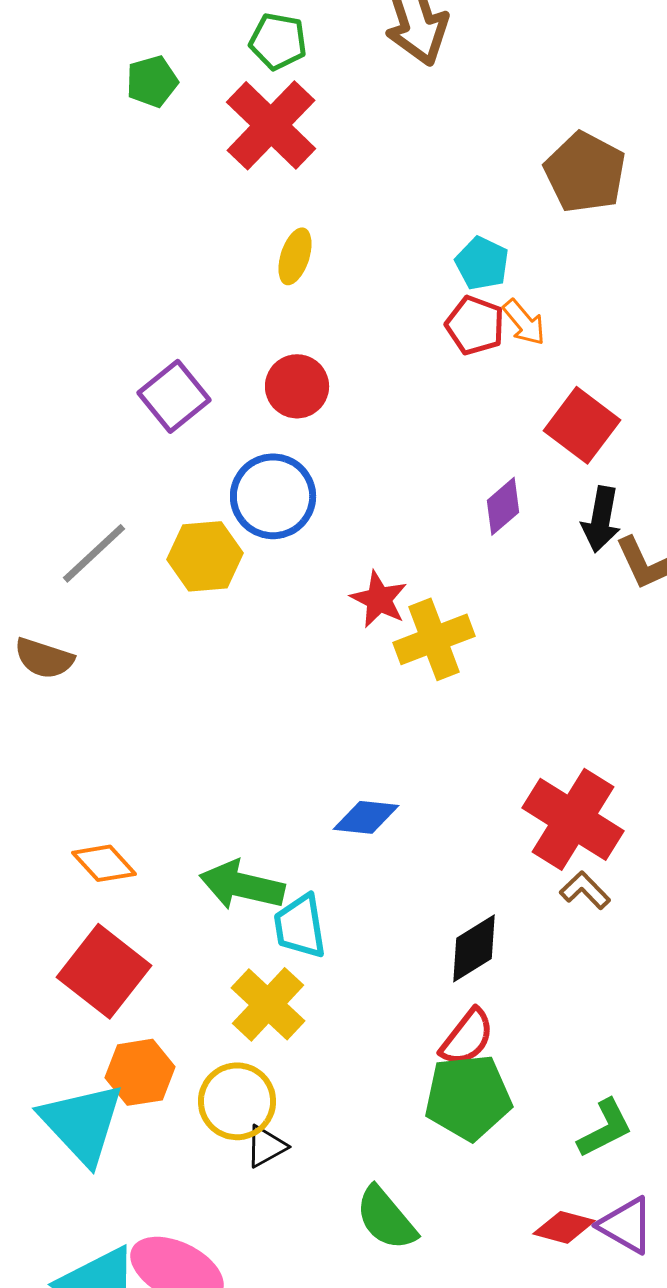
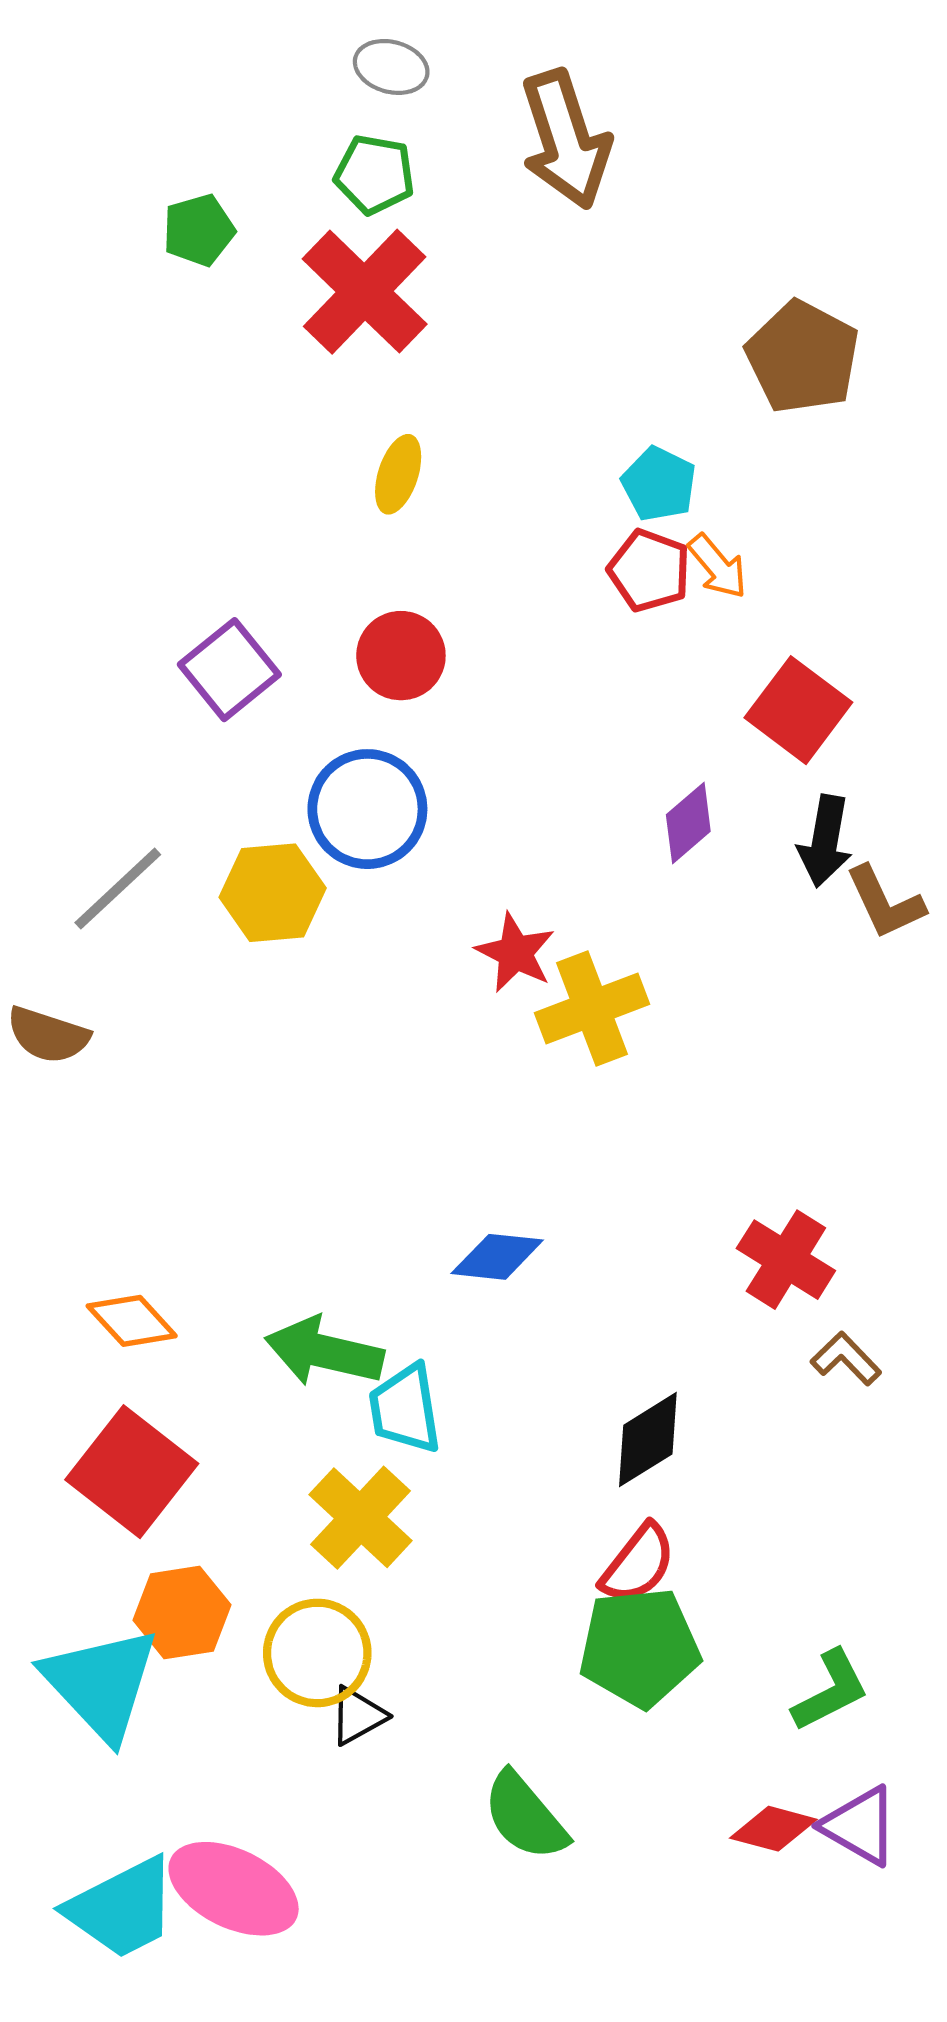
red cross: (573, 819) -> (786, 1260), size x0.7
brown L-shape: (585, 890) -> (846, 1359), moved

